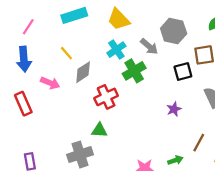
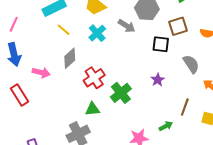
yellow line: (66, 53) -> (64, 30), moved
green cross: (134, 71) -> (121, 93), moved
black square: (183, 72) -> (161, 44), turned 30

